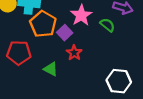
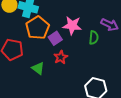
pink star: (81, 15) -> (72, 26), turned 30
green semicircle: (107, 25) -> (94, 38), turned 48

